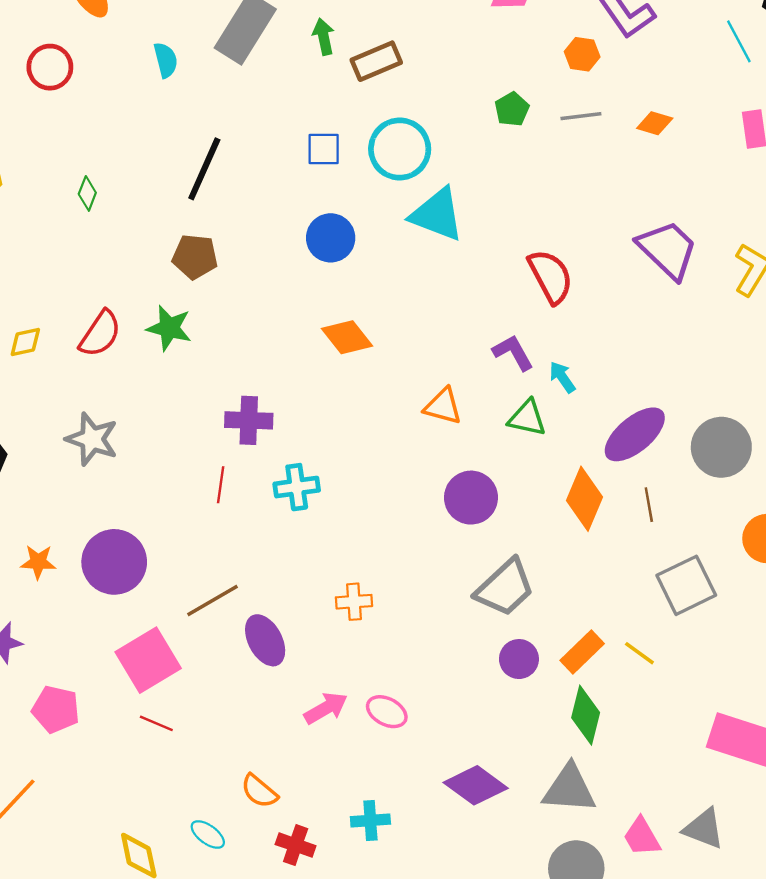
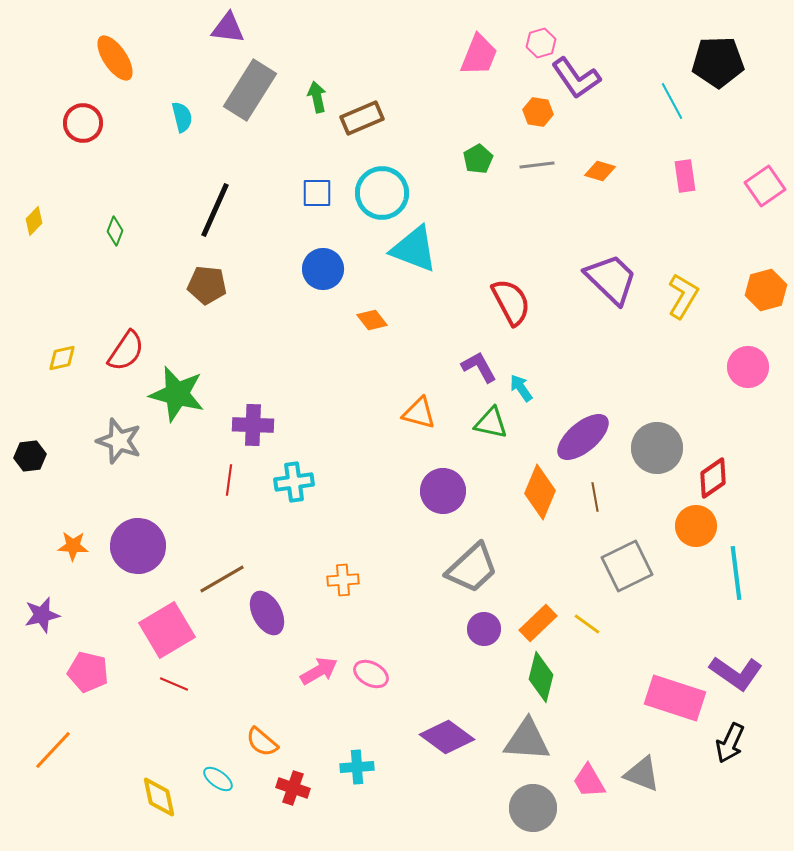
green star: (169, 328) -> (177, 394), moved, size x1.4
orange diamond: (347, 337) -> (372, 320), moved, size x0.7

